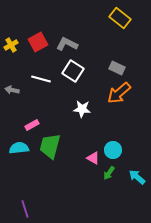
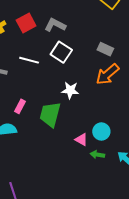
pink rectangle: (32, 125) -> (20, 106), turned -32
green trapezoid: (50, 146) -> (50, 114), moved
green arrow: (109, 173) -> (97, 155), turned 64

